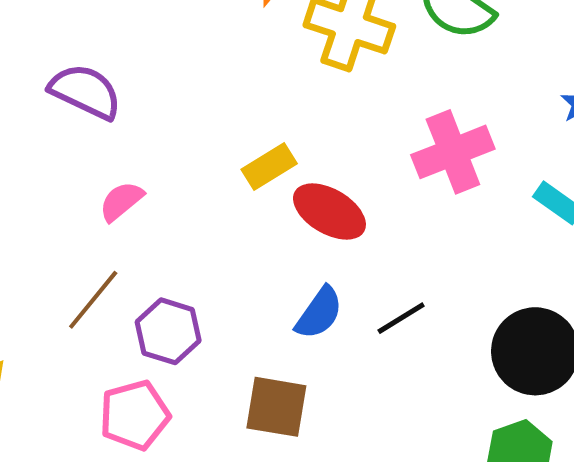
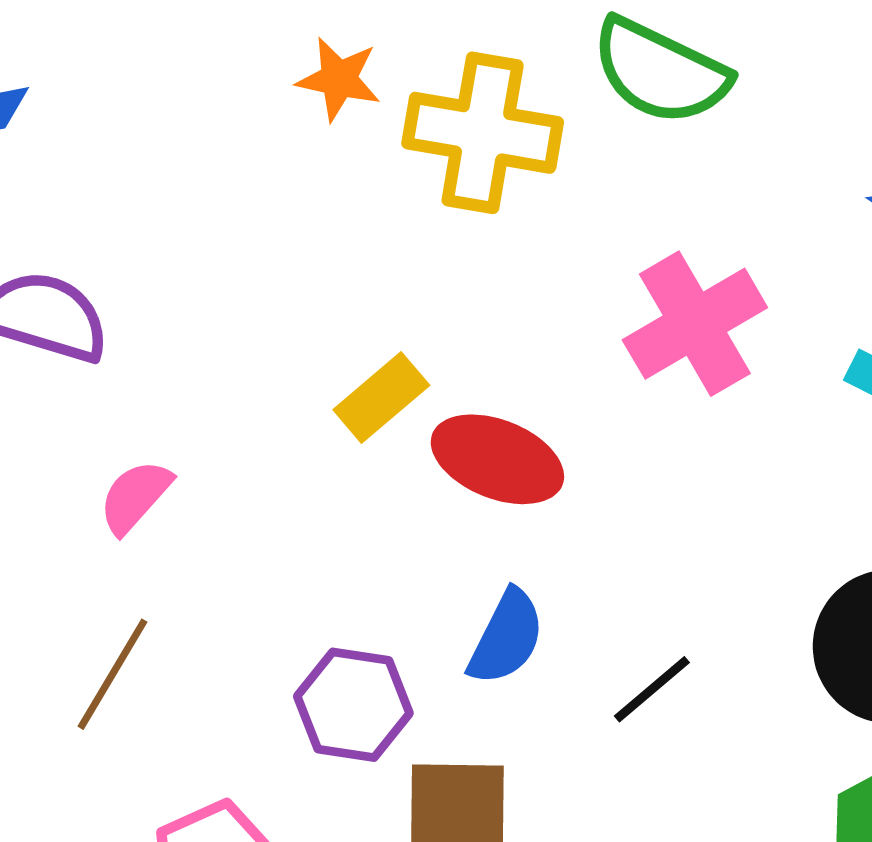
black line: (401, 318) -> (652, 689), moved
purple hexagon: (168, 331) -> (353, 705), moved

